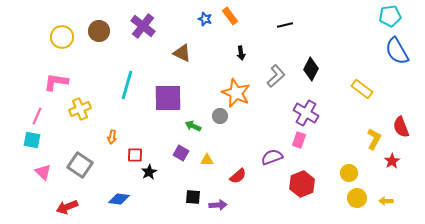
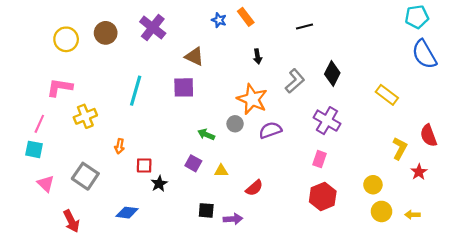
purple square: (168, 98) -> (184, 87), moved, size x0.7
pink rectangle: (299, 140) -> (319, 159), moved
purple semicircle: (272, 157) -> (270, 130), moved
red arrow: (67, 207) -> (71, 221), turned -95

